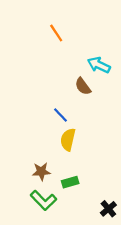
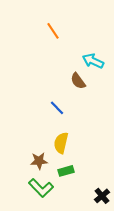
yellow semicircle: (68, 140) -> (61, 143), moved

